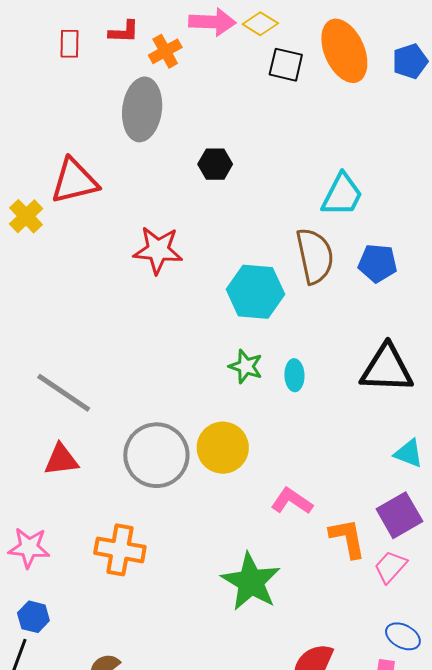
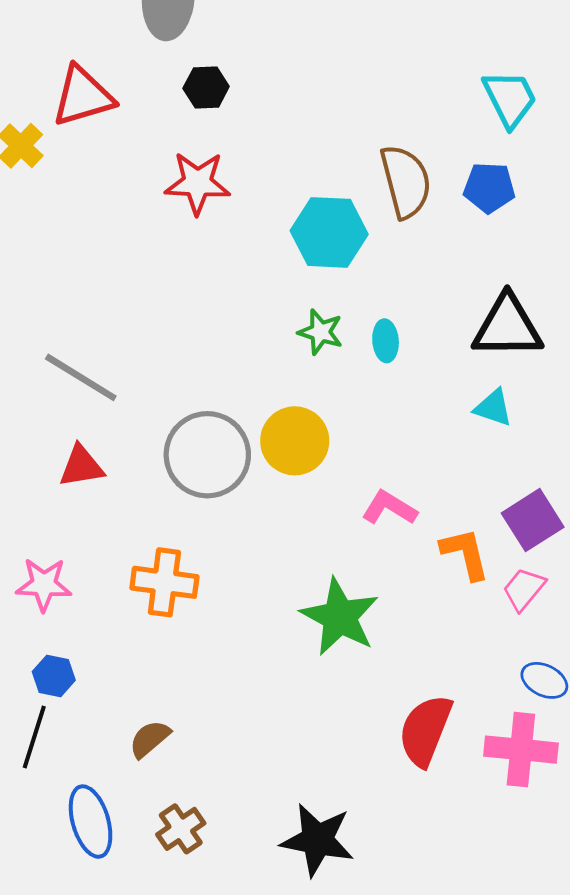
black hexagon: (215, 164) -> (206, 87), moved
cyan trapezoid: (342, 195) -> (510, 99), moved, turned -51
cyan triangle: (409, 453) -> (493, 408), moved

